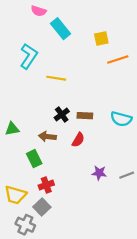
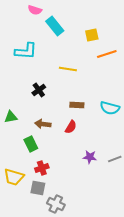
cyan L-shape: (29, 56) -> (26, 51), turned 60
yellow line: (56, 78) -> (68, 69), moved
black cross: (62, 115) -> (39, 90), moved
gray square: (42, 207) -> (38, 188), turned -35
gray cross: (25, 225) -> (56, 204), moved

